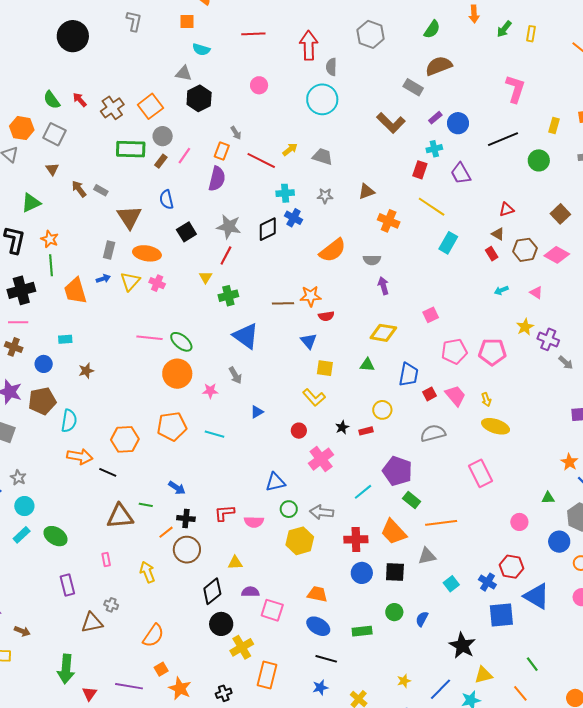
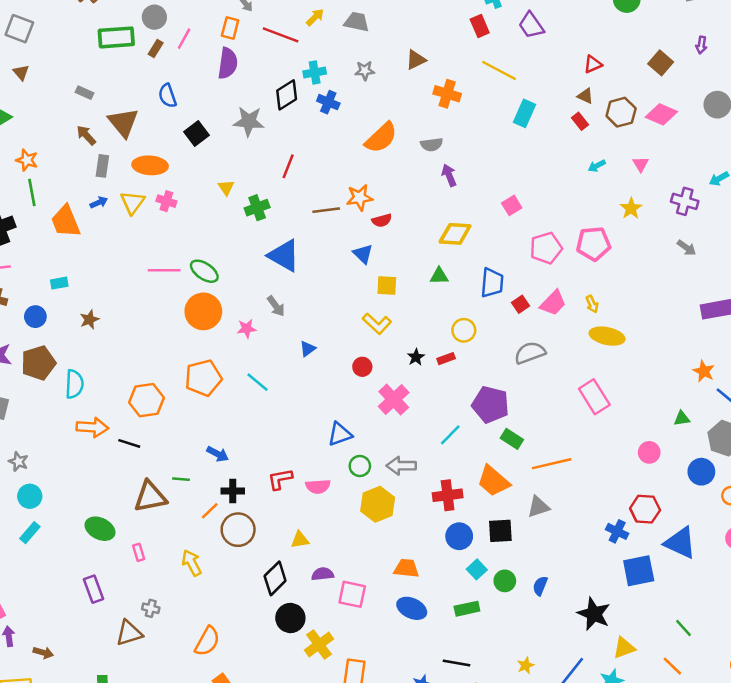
red rectangle: (420, 170) -> (480, 26), turned -36
brown arrow: (79, 189) -> (86, 135), moved
black diamond: (268, 229) -> (287, 95), moved
red line: (226, 255) -> (288, 166), moved
pink triangle: (536, 293) -> (641, 164), turned 32
purple cross: (548, 339) -> (685, 201), moved
pink trapezoid: (455, 396) -> (553, 303), turned 90
cyan line: (214, 434) -> (257, 382), turned 30
green ellipse: (56, 536) -> (100, 529), moved
cyan square: (451, 584) -> (477, 569), moved
black line: (326, 659) -> (457, 663), moved

